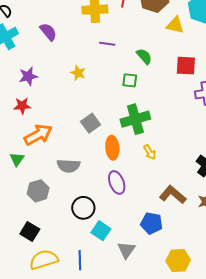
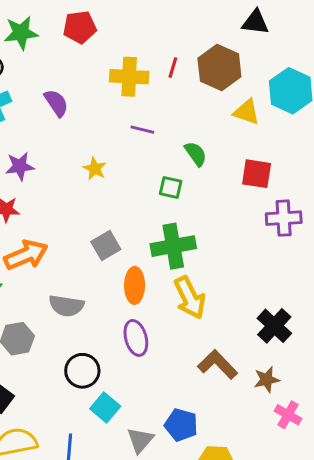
yellow arrow: (150, 152) -> (190, 298), size x1.8
blue pentagon: (152, 223) -> (181, 425), moved

